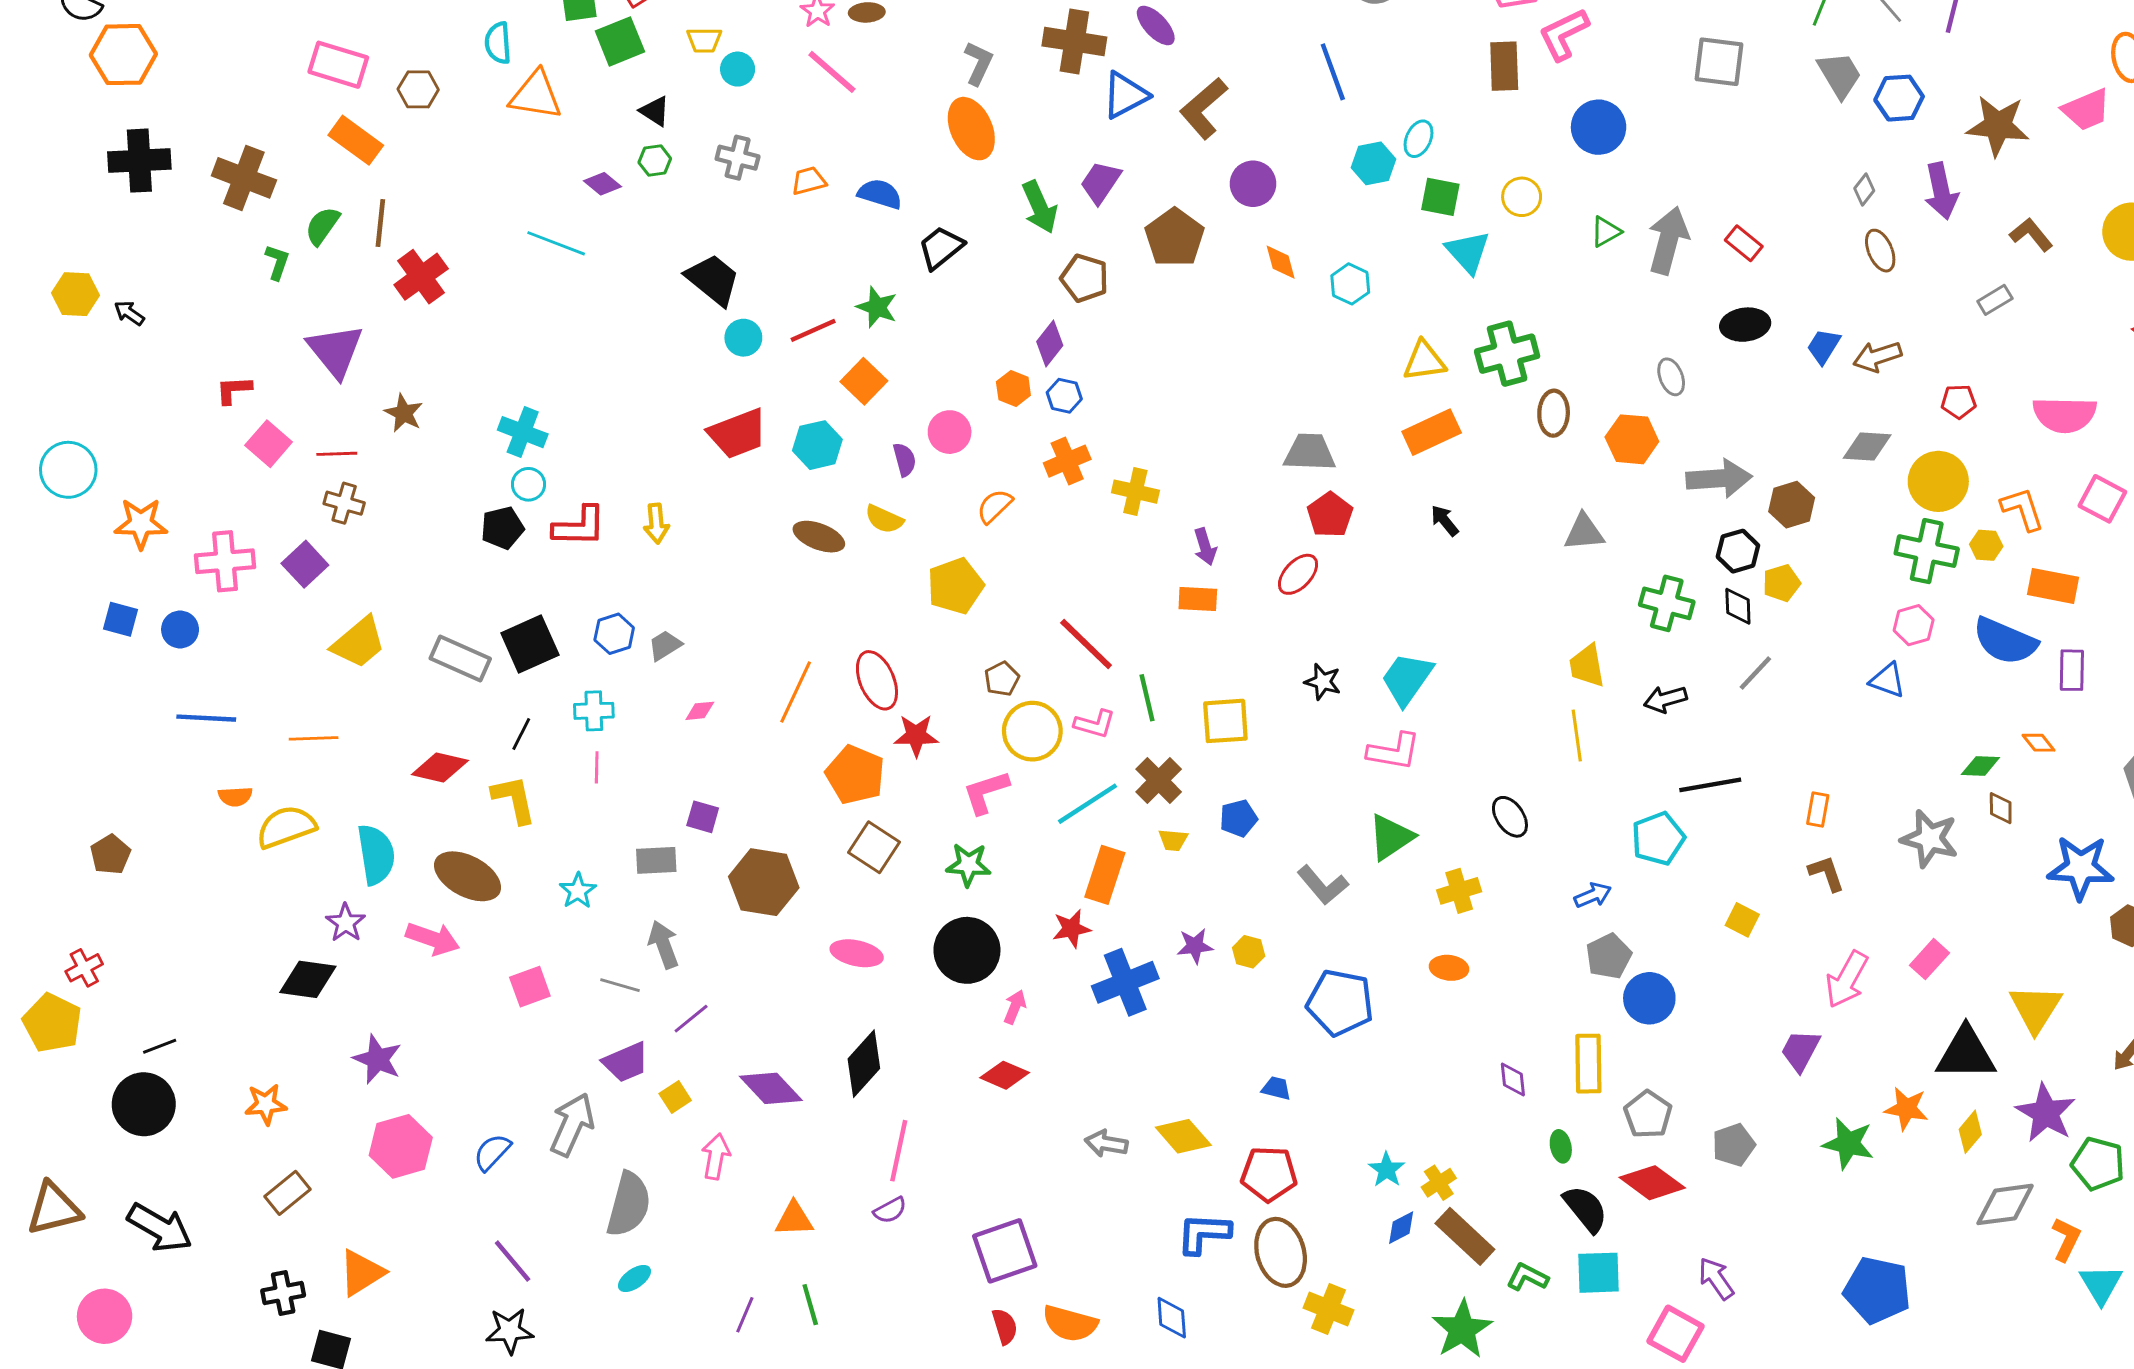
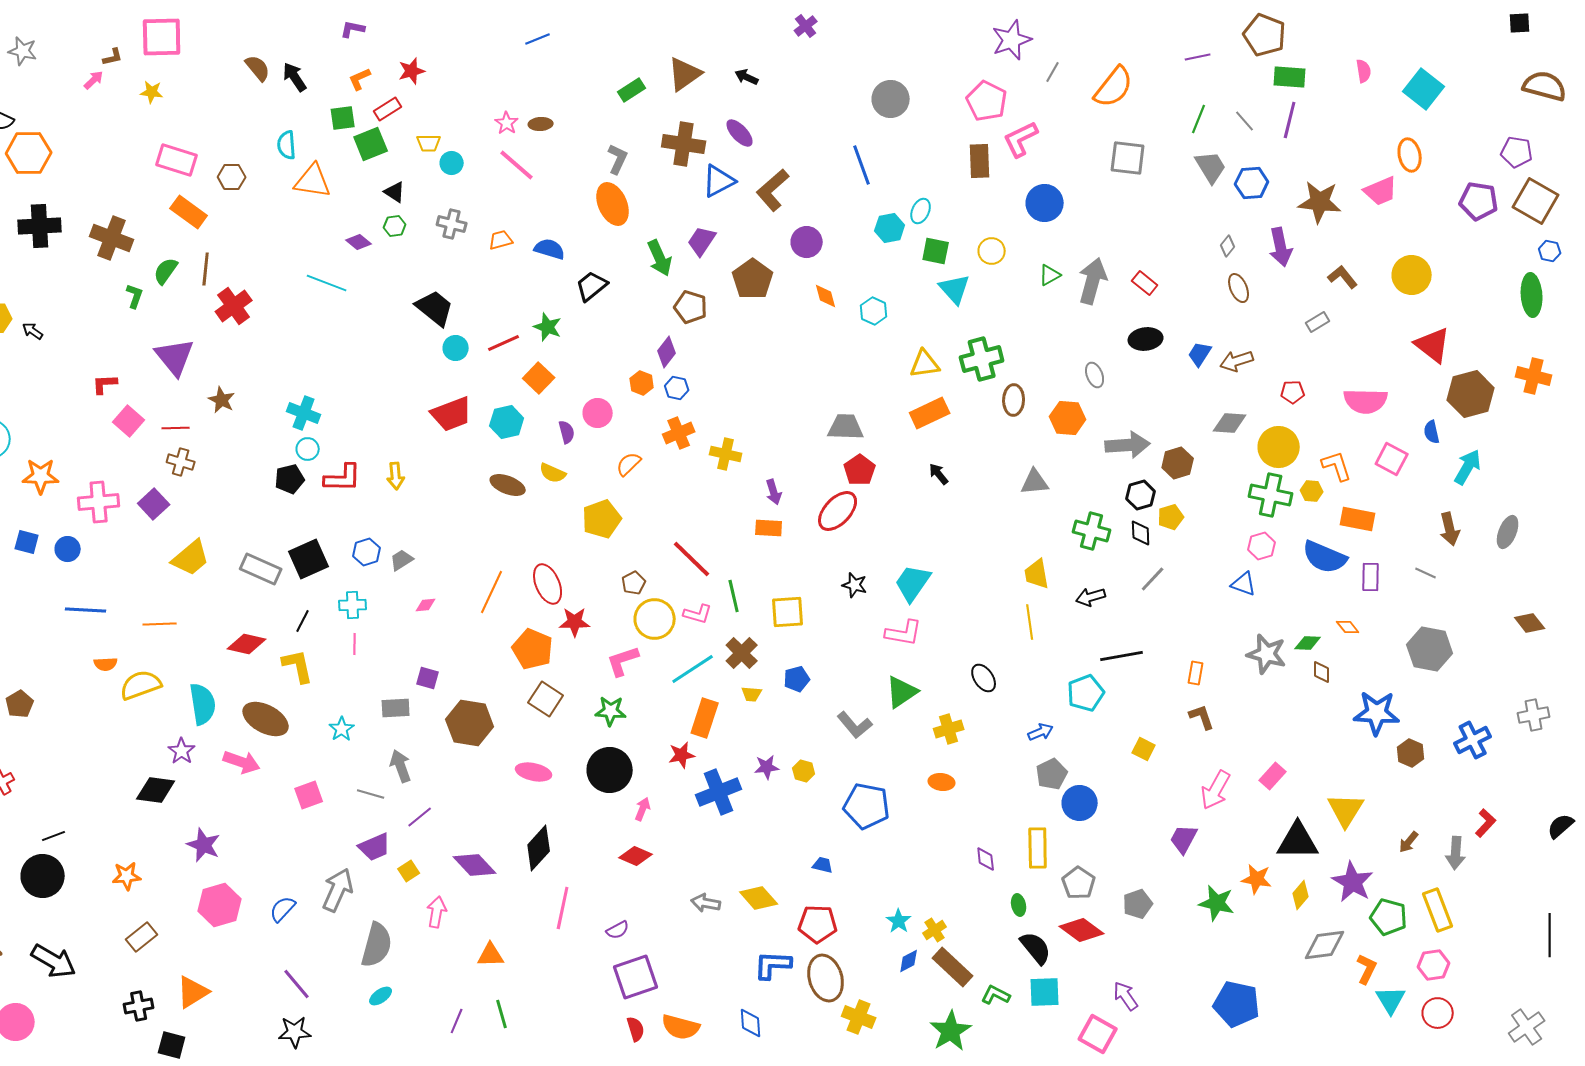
red ellipse: (1298, 574) -> (838, 511), size x1.4
gray star: (1930, 839) -> (1267, 654), moved
purple semicircle: (890, 1210) -> (618, 930), moved

